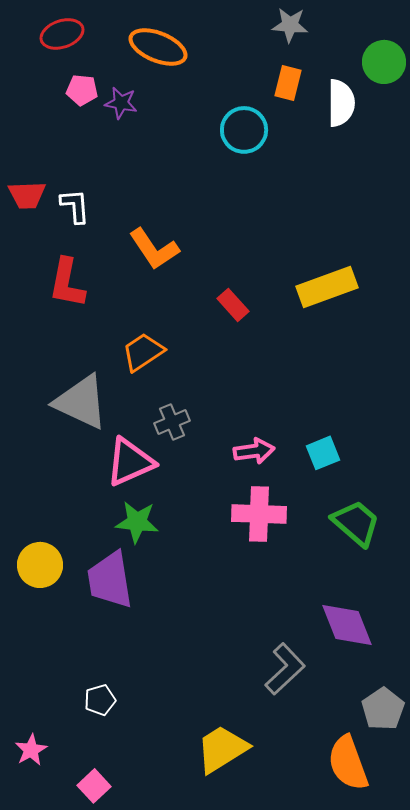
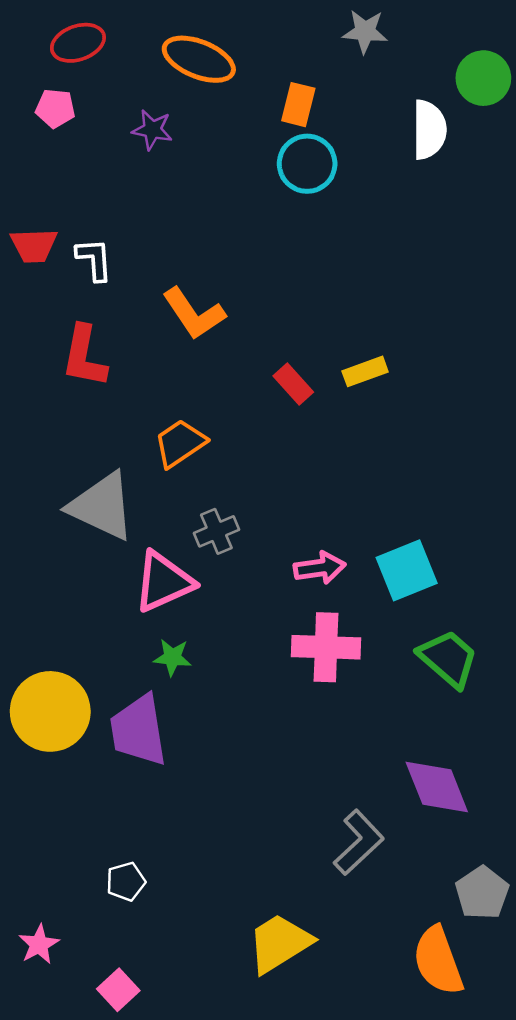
orange rectangle: (288, 83) -> (298, 105), moved
pink pentagon: (82, 90) -> (55, 108), moved
yellow rectangle: (327, 287) -> (365, 371), moved, size x0.6
cyan square: (323, 453) -> (407, 570), size x1.4
green star: (137, 522) -> (172, 657), size x0.7
yellow circle: (40, 565) -> (50, 711), size x1.4

